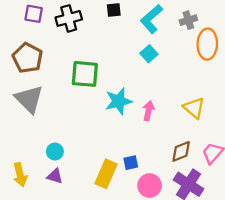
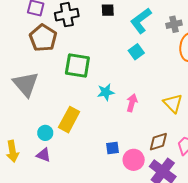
brown pentagon: (28, 58) -> (43, 38), moved
cyan star: (119, 101) -> (106, 92), size x0.7
yellow rectangle: (106, 174) -> (69, 120), moved
pink circle: (150, 186) -> (134, 160), moved

